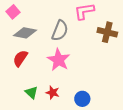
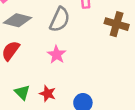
pink star: (59, 60) -> (57, 55), size x0.7

